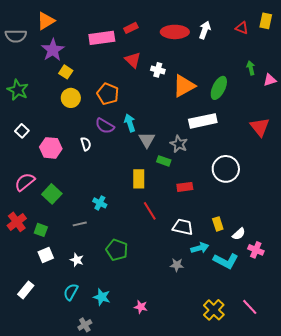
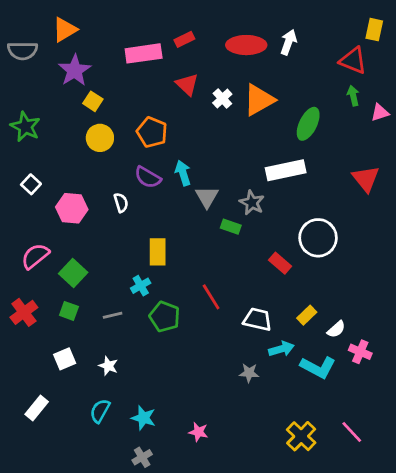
red triangle: (242, 28) -> (353, 60), moved, size x1.5
white cross: (158, 70) -> (222, 98), turned 32
orange triangle: (184, 86) -> (259, 100), moved
yellow rectangle: (139, 179) -> (158, 252), moved
red rectangle: (185, 187) -> (280, 263), moved, turned 49
cyan cross: (100, 203) -> (141, 286), turned 32
yellow rectangle: (218, 224) -> (307, 315), turned 64
green square: (41, 230) -> (69, 311), moved
green pentagon: (117, 250) -> (165, 317), moved
gray cross: (85, 325) -> (142, 457), moved

